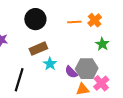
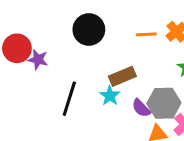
brown rectangle: (38, 49) -> (122, 76), moved
black line: (19, 80) -> (69, 99), moved

